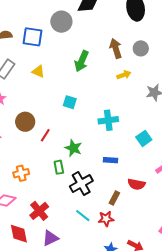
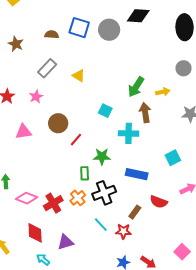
blue square: (33, 37) -> (79, 28), moved
brown arrow: (116, 48) -> (145, 113), moved
green arrow: (82, 61) -> (136, 87), moved
cyan cross: (108, 120) -> (129, 133), moved
green star: (73, 148) -> (102, 157), turned -30
blue rectangle: (110, 160) -> (137, 174), size x1.5
orange cross: (21, 173) -> (78, 198), moved, turned -35
red cross: (39, 211) -> (53, 203), moved

